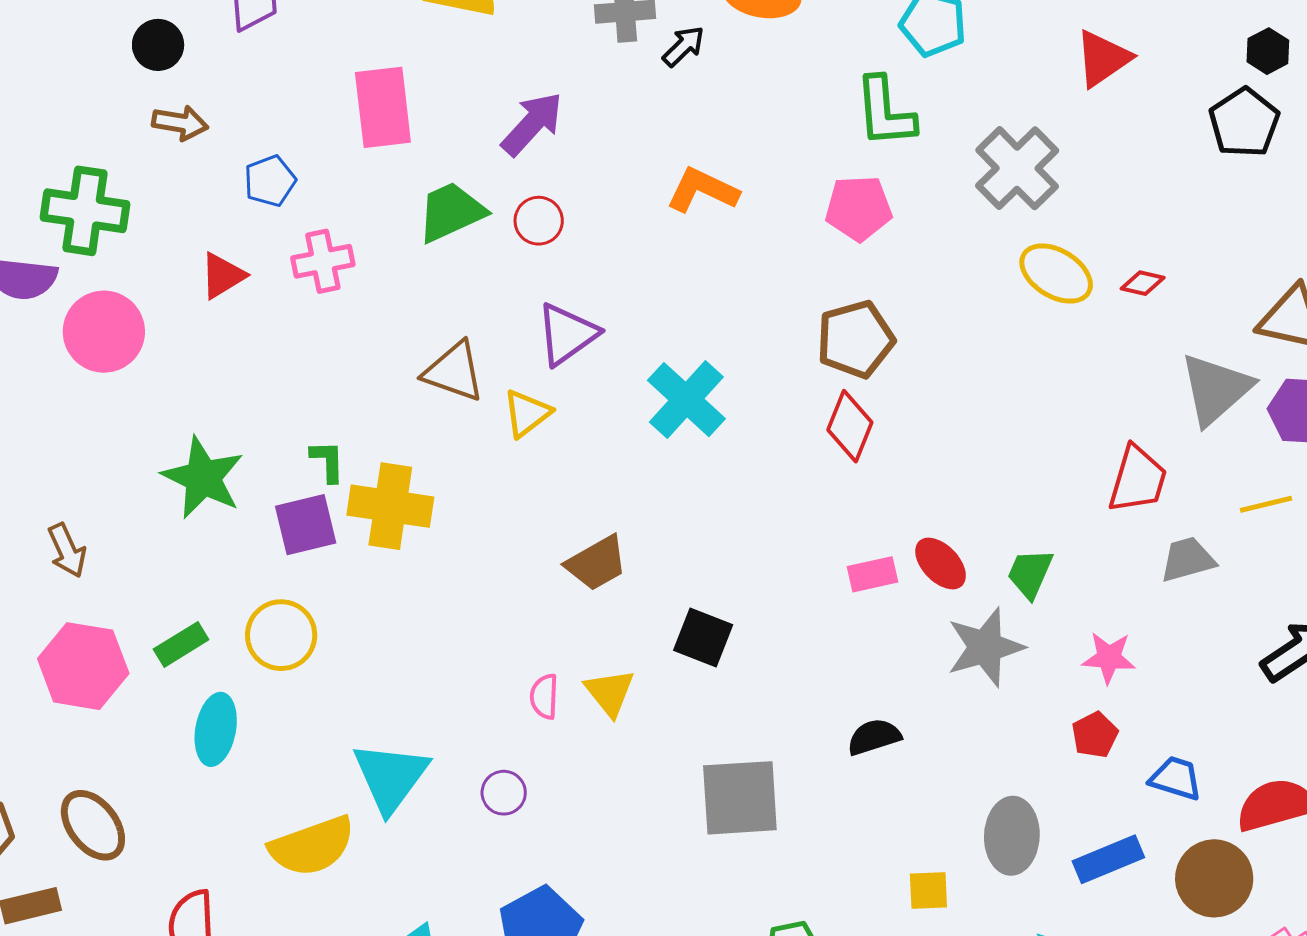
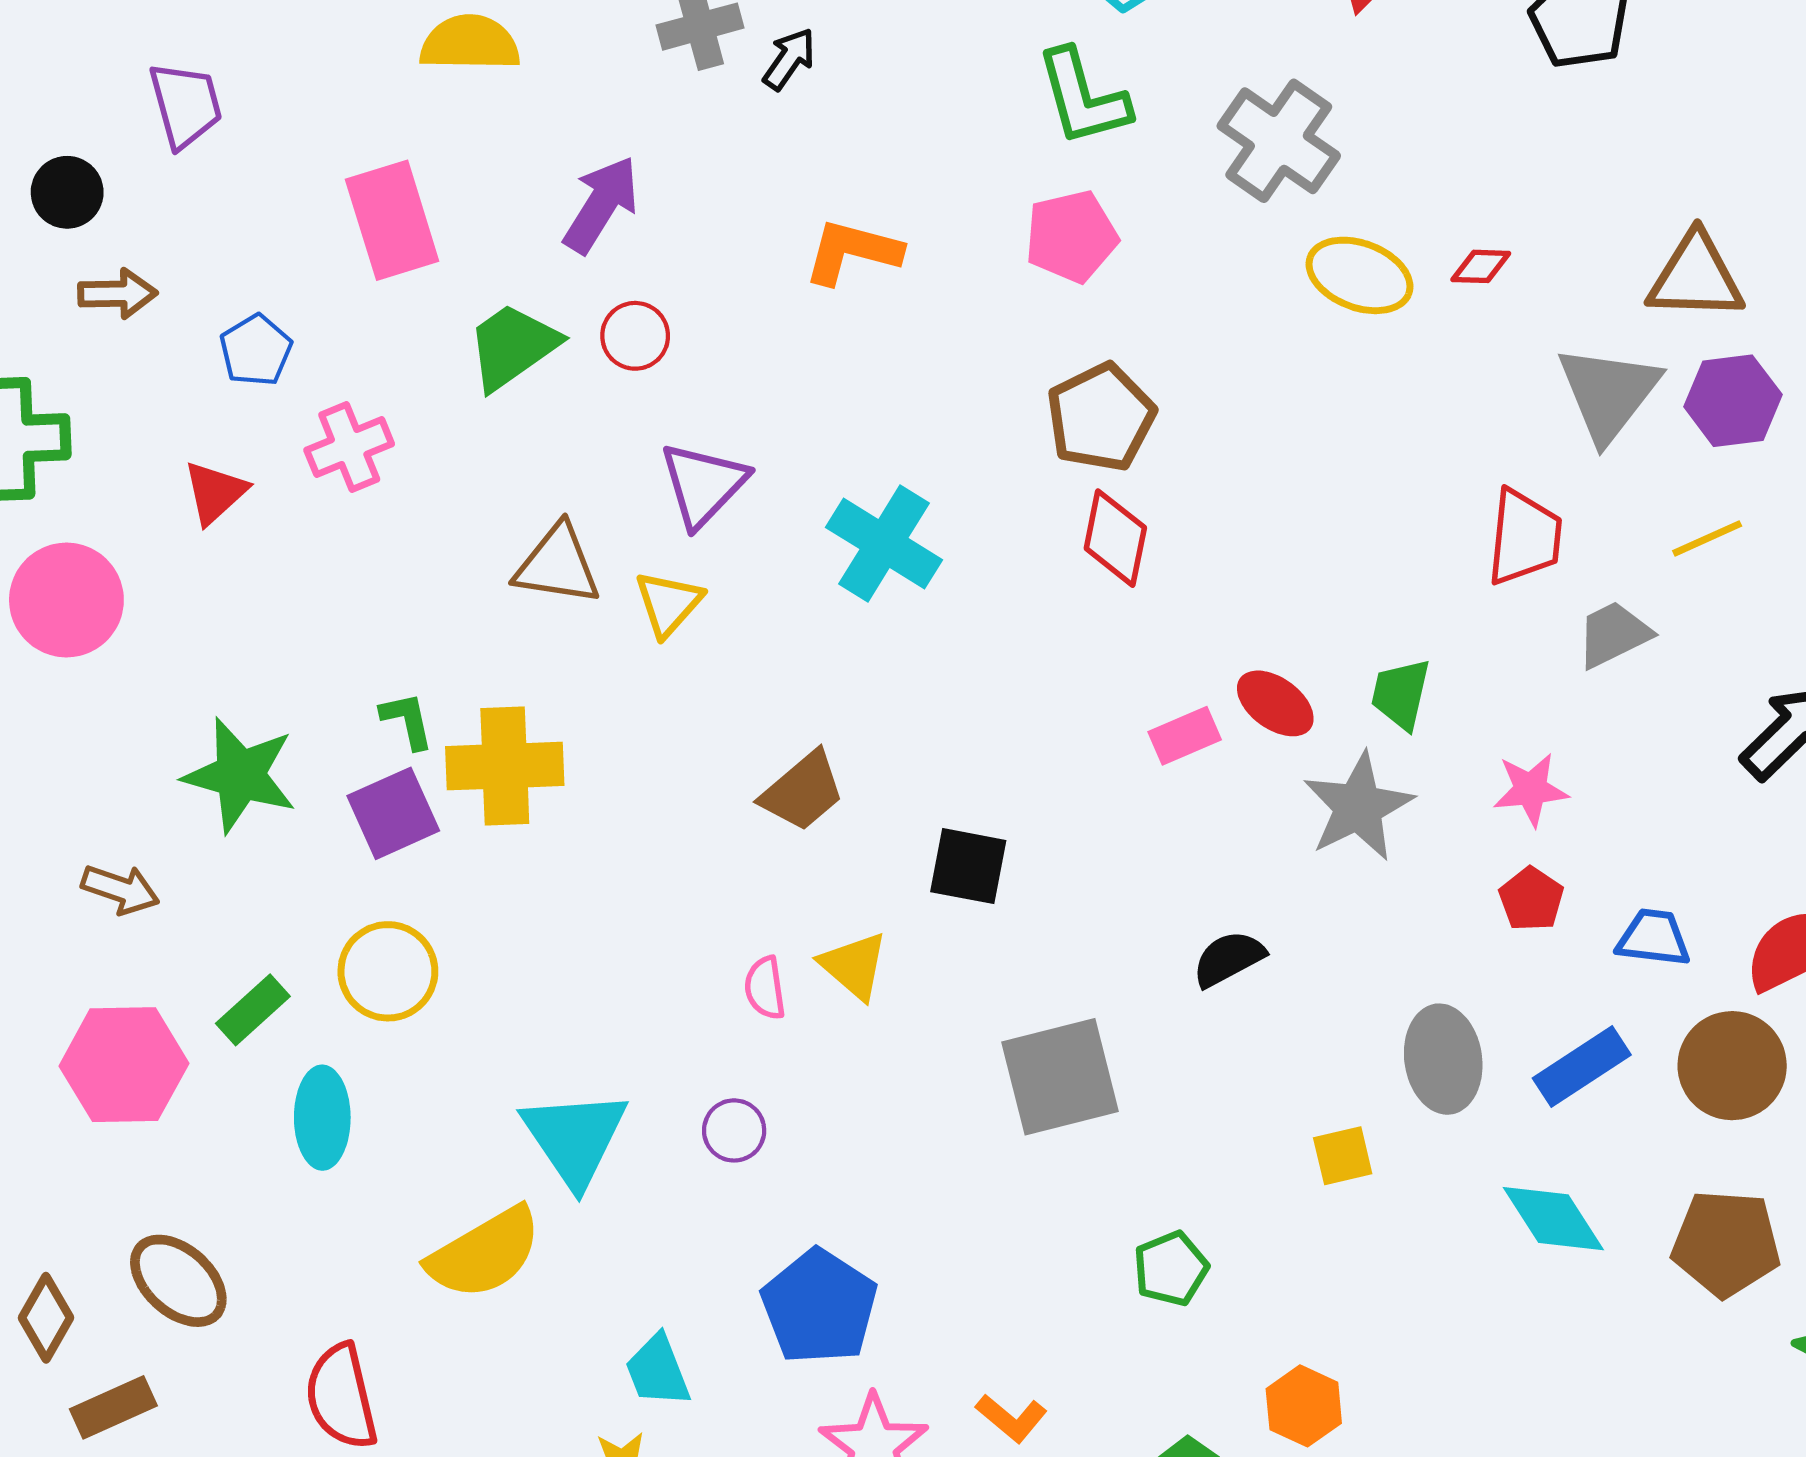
brown arrow: (67, 550) -> (120, 889), moved, turned -36

